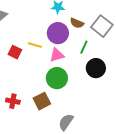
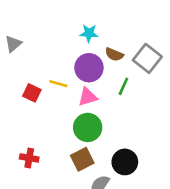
black circle: (96, 68) -> (125, 162), moved
brown square: (42, 101) -> (82, 159), moved

